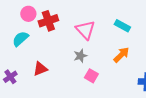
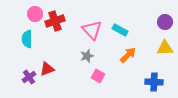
cyan rectangle: (122, 26) -> (120, 30), moved
cyan semicircle: (20, 39) -> (27, 39), turned -48
purple cross: (10, 77) -> (29, 77), moved

